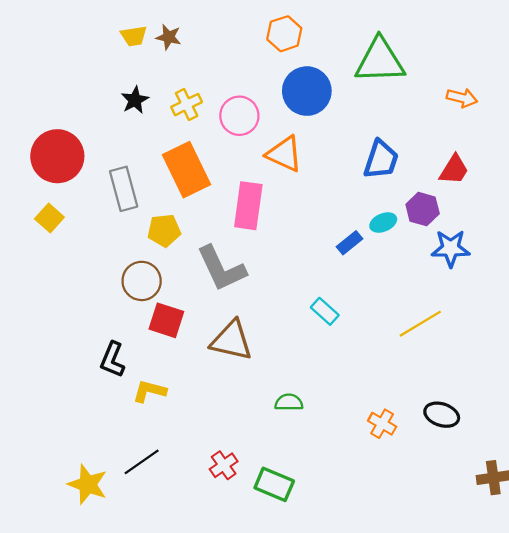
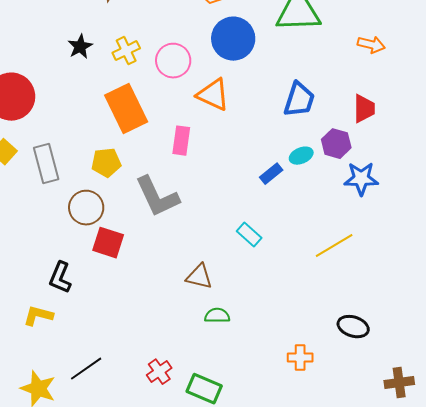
red trapezoid: (454, 170) -> (364, 109), turned -32
gray rectangle: (124, 189) -> (46, 164), moved
pink rectangle: (248, 206) -> (181, 141), size x0.7
brown triangle: (232, 341) -> (199, 277), moved, size x0.7
yellow L-shape: (149, 391) -> (38, 316), moved
orange cross: (382, 424) -> (300, 358), moved, turned -30

